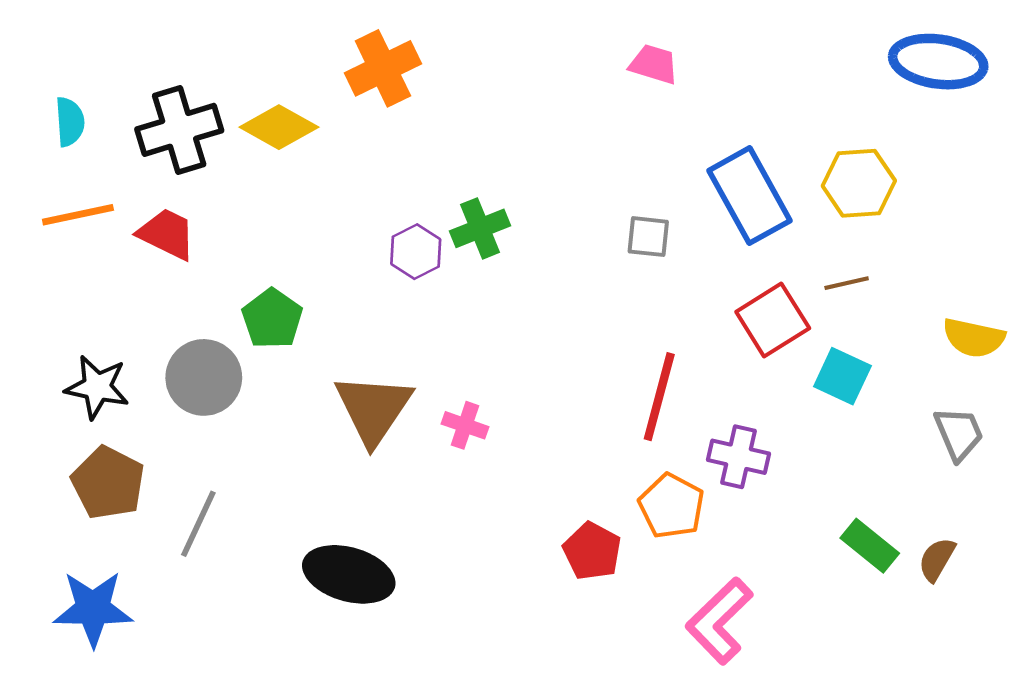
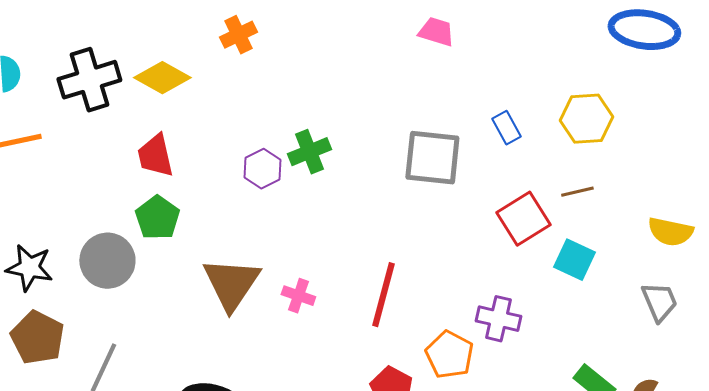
orange cross: (383, 68) -> (238, 35), size x0.7
blue rectangle: (749, 196) -> (506, 128), size x0.5
red trapezoid: (167, 234) -> (155, 156), moved, turned -129
gray square: (648, 237) -> (432, 158), size x1.8
red line: (659, 397) -> (383, 295), moved

